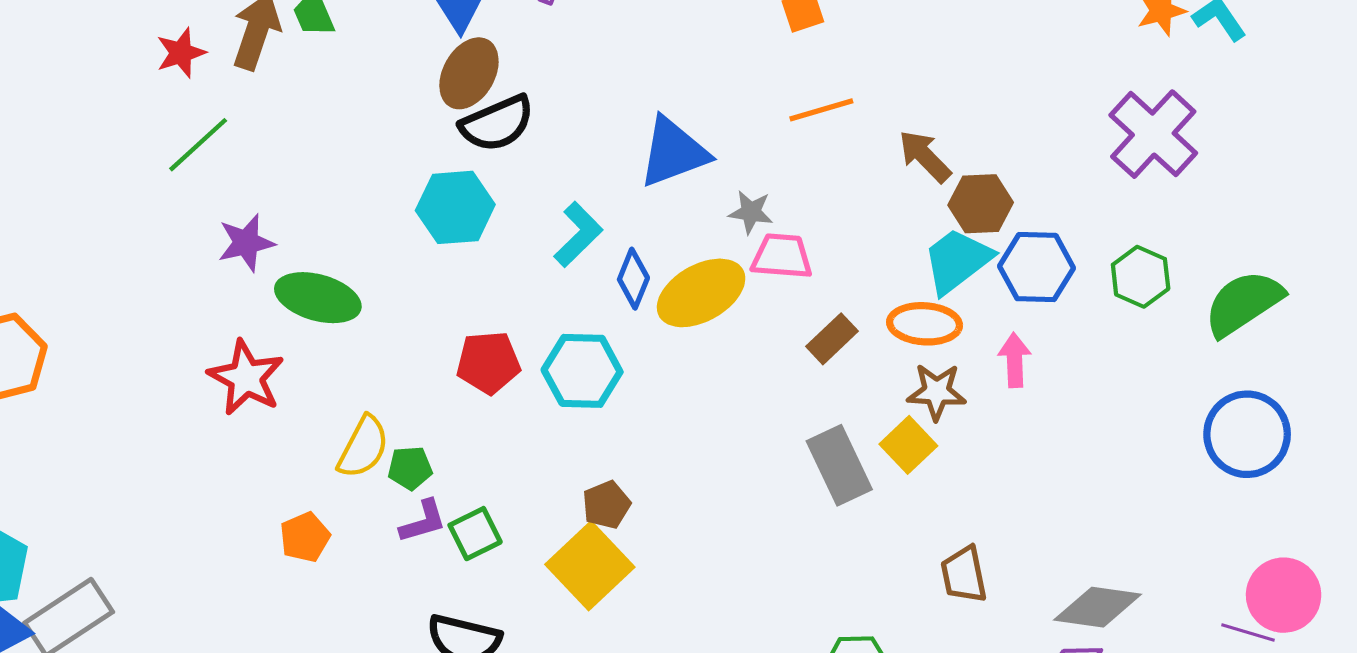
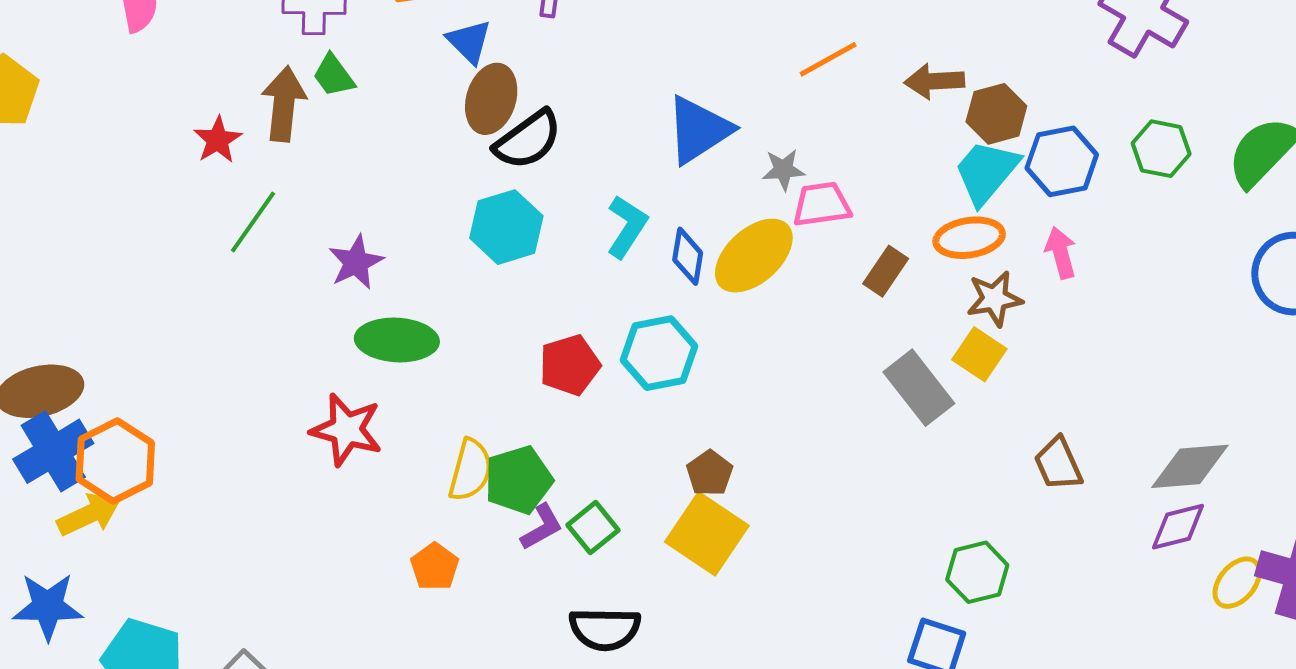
brown arrow: (925, 156) -> (934, 81), turned -36
purple star: (246, 243) -> (356, 262), moved
green pentagon: (410, 468) -> (518, 480), size x1.6

